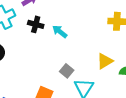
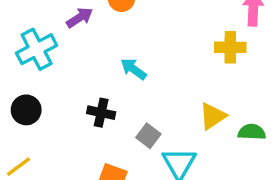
black cross: (36, 24) -> (101, 113), moved

